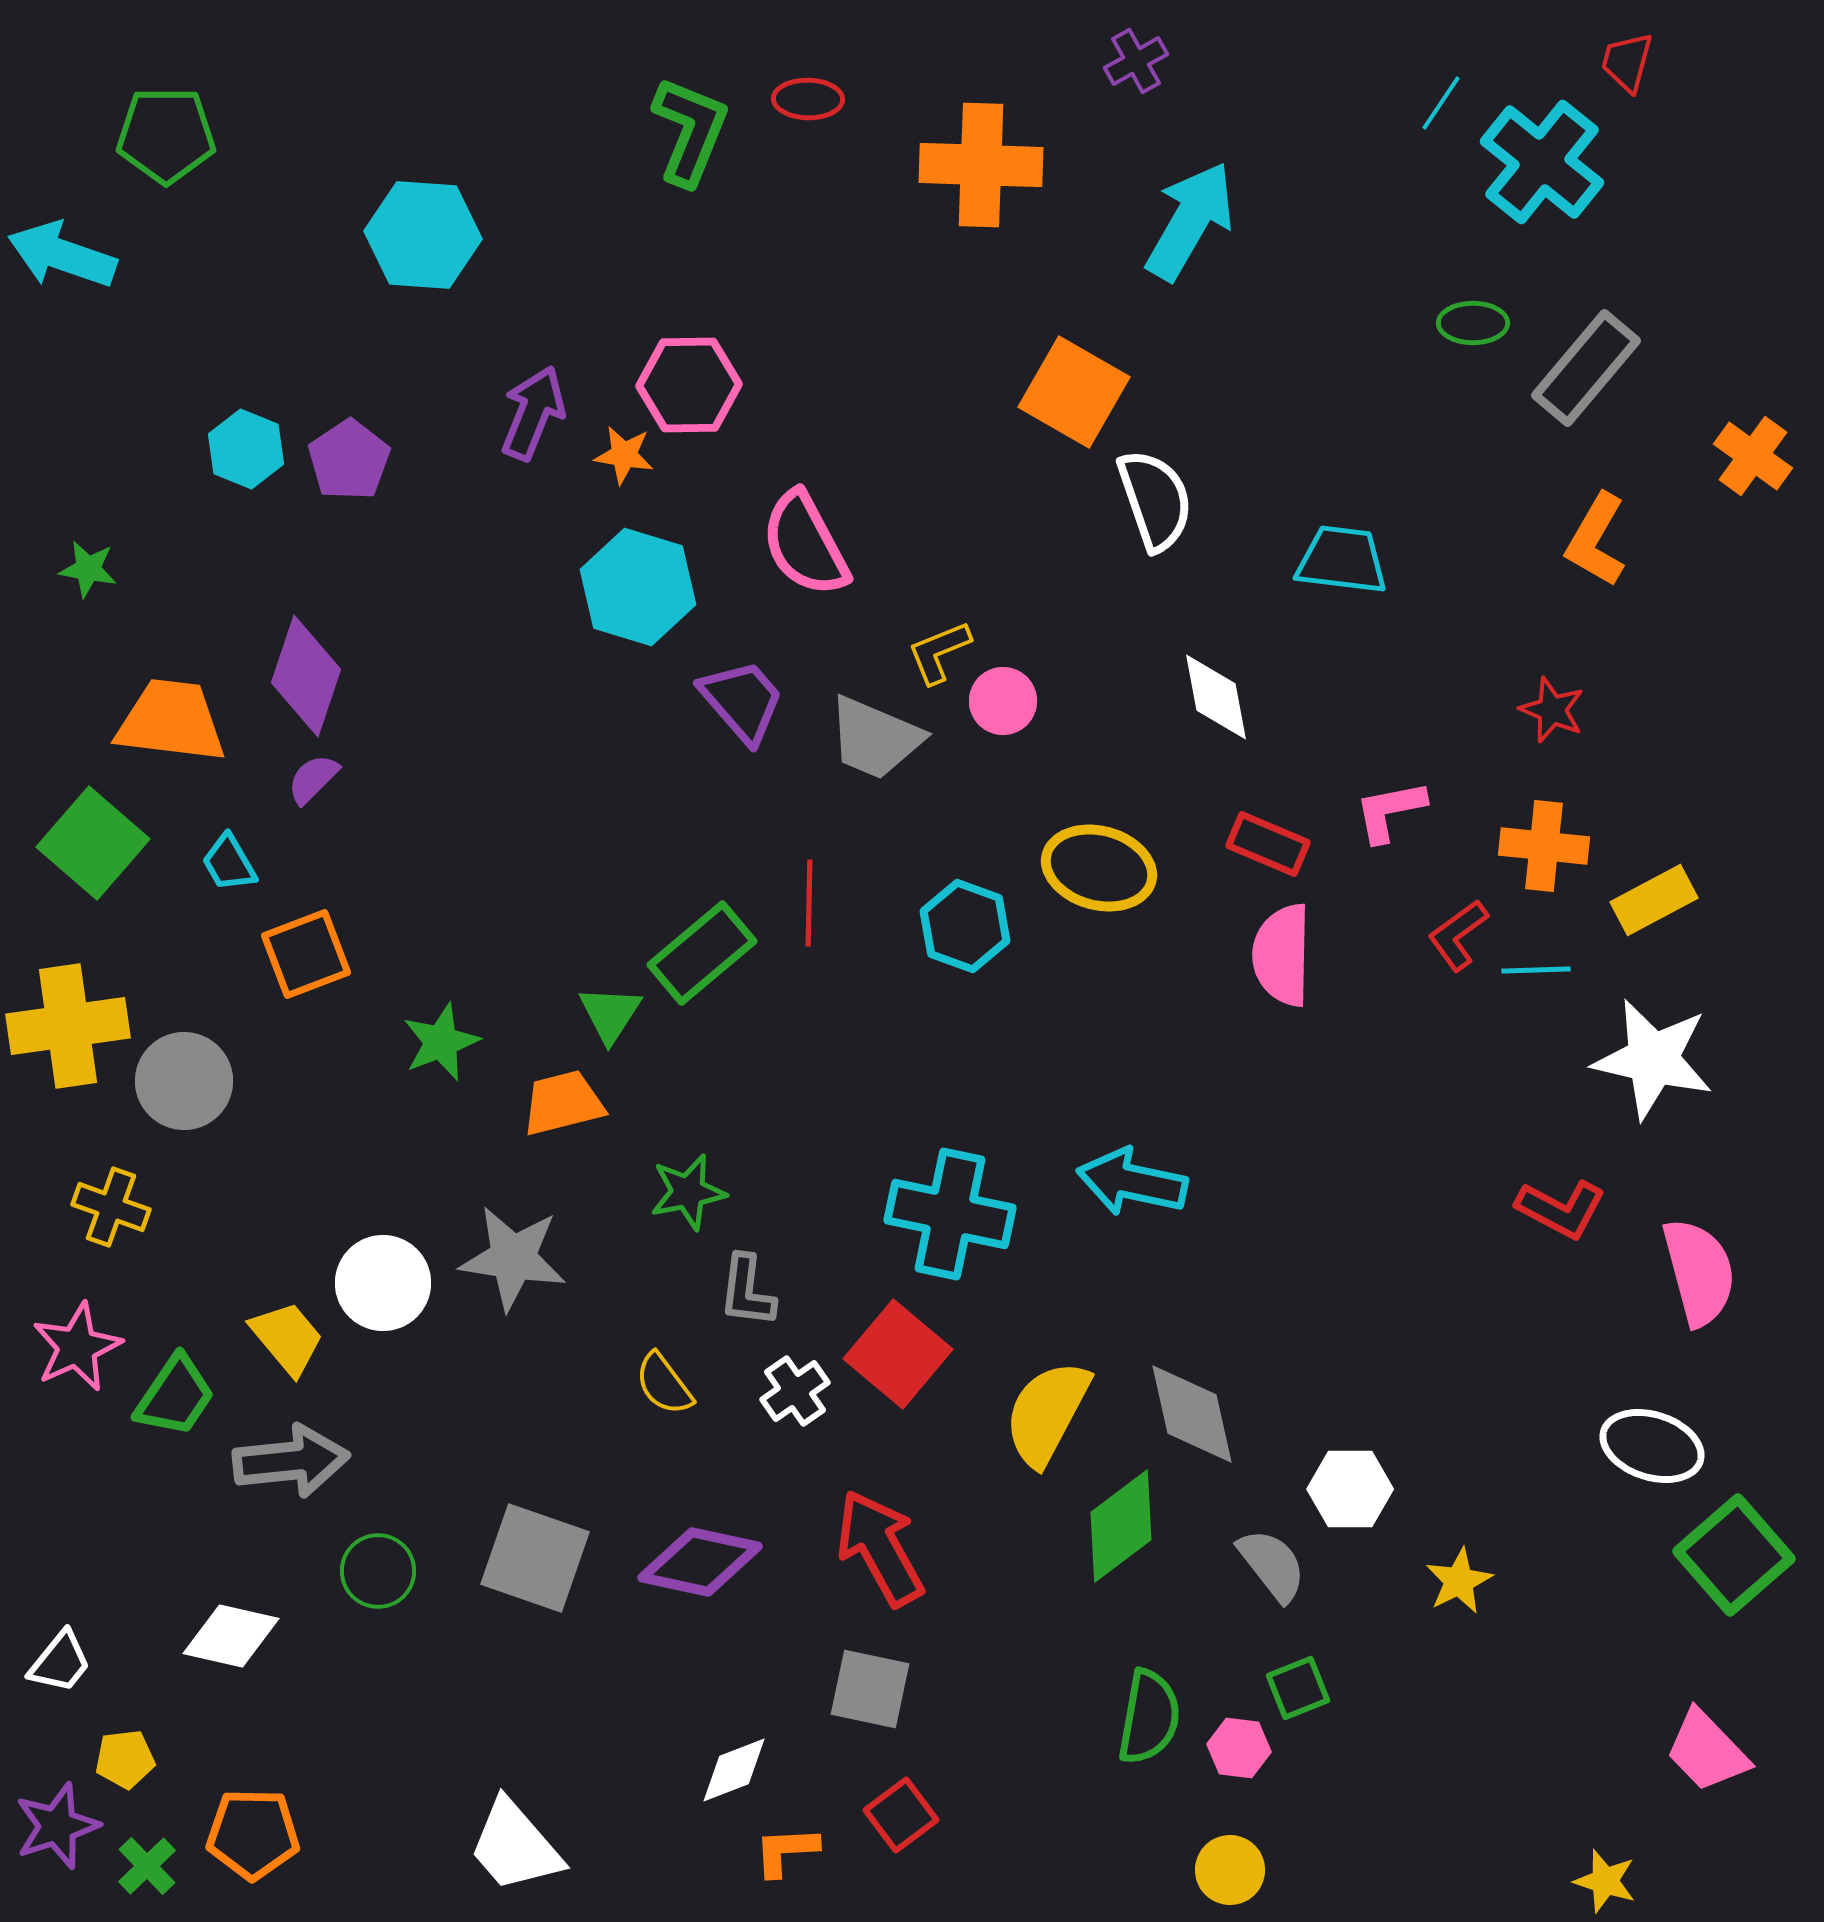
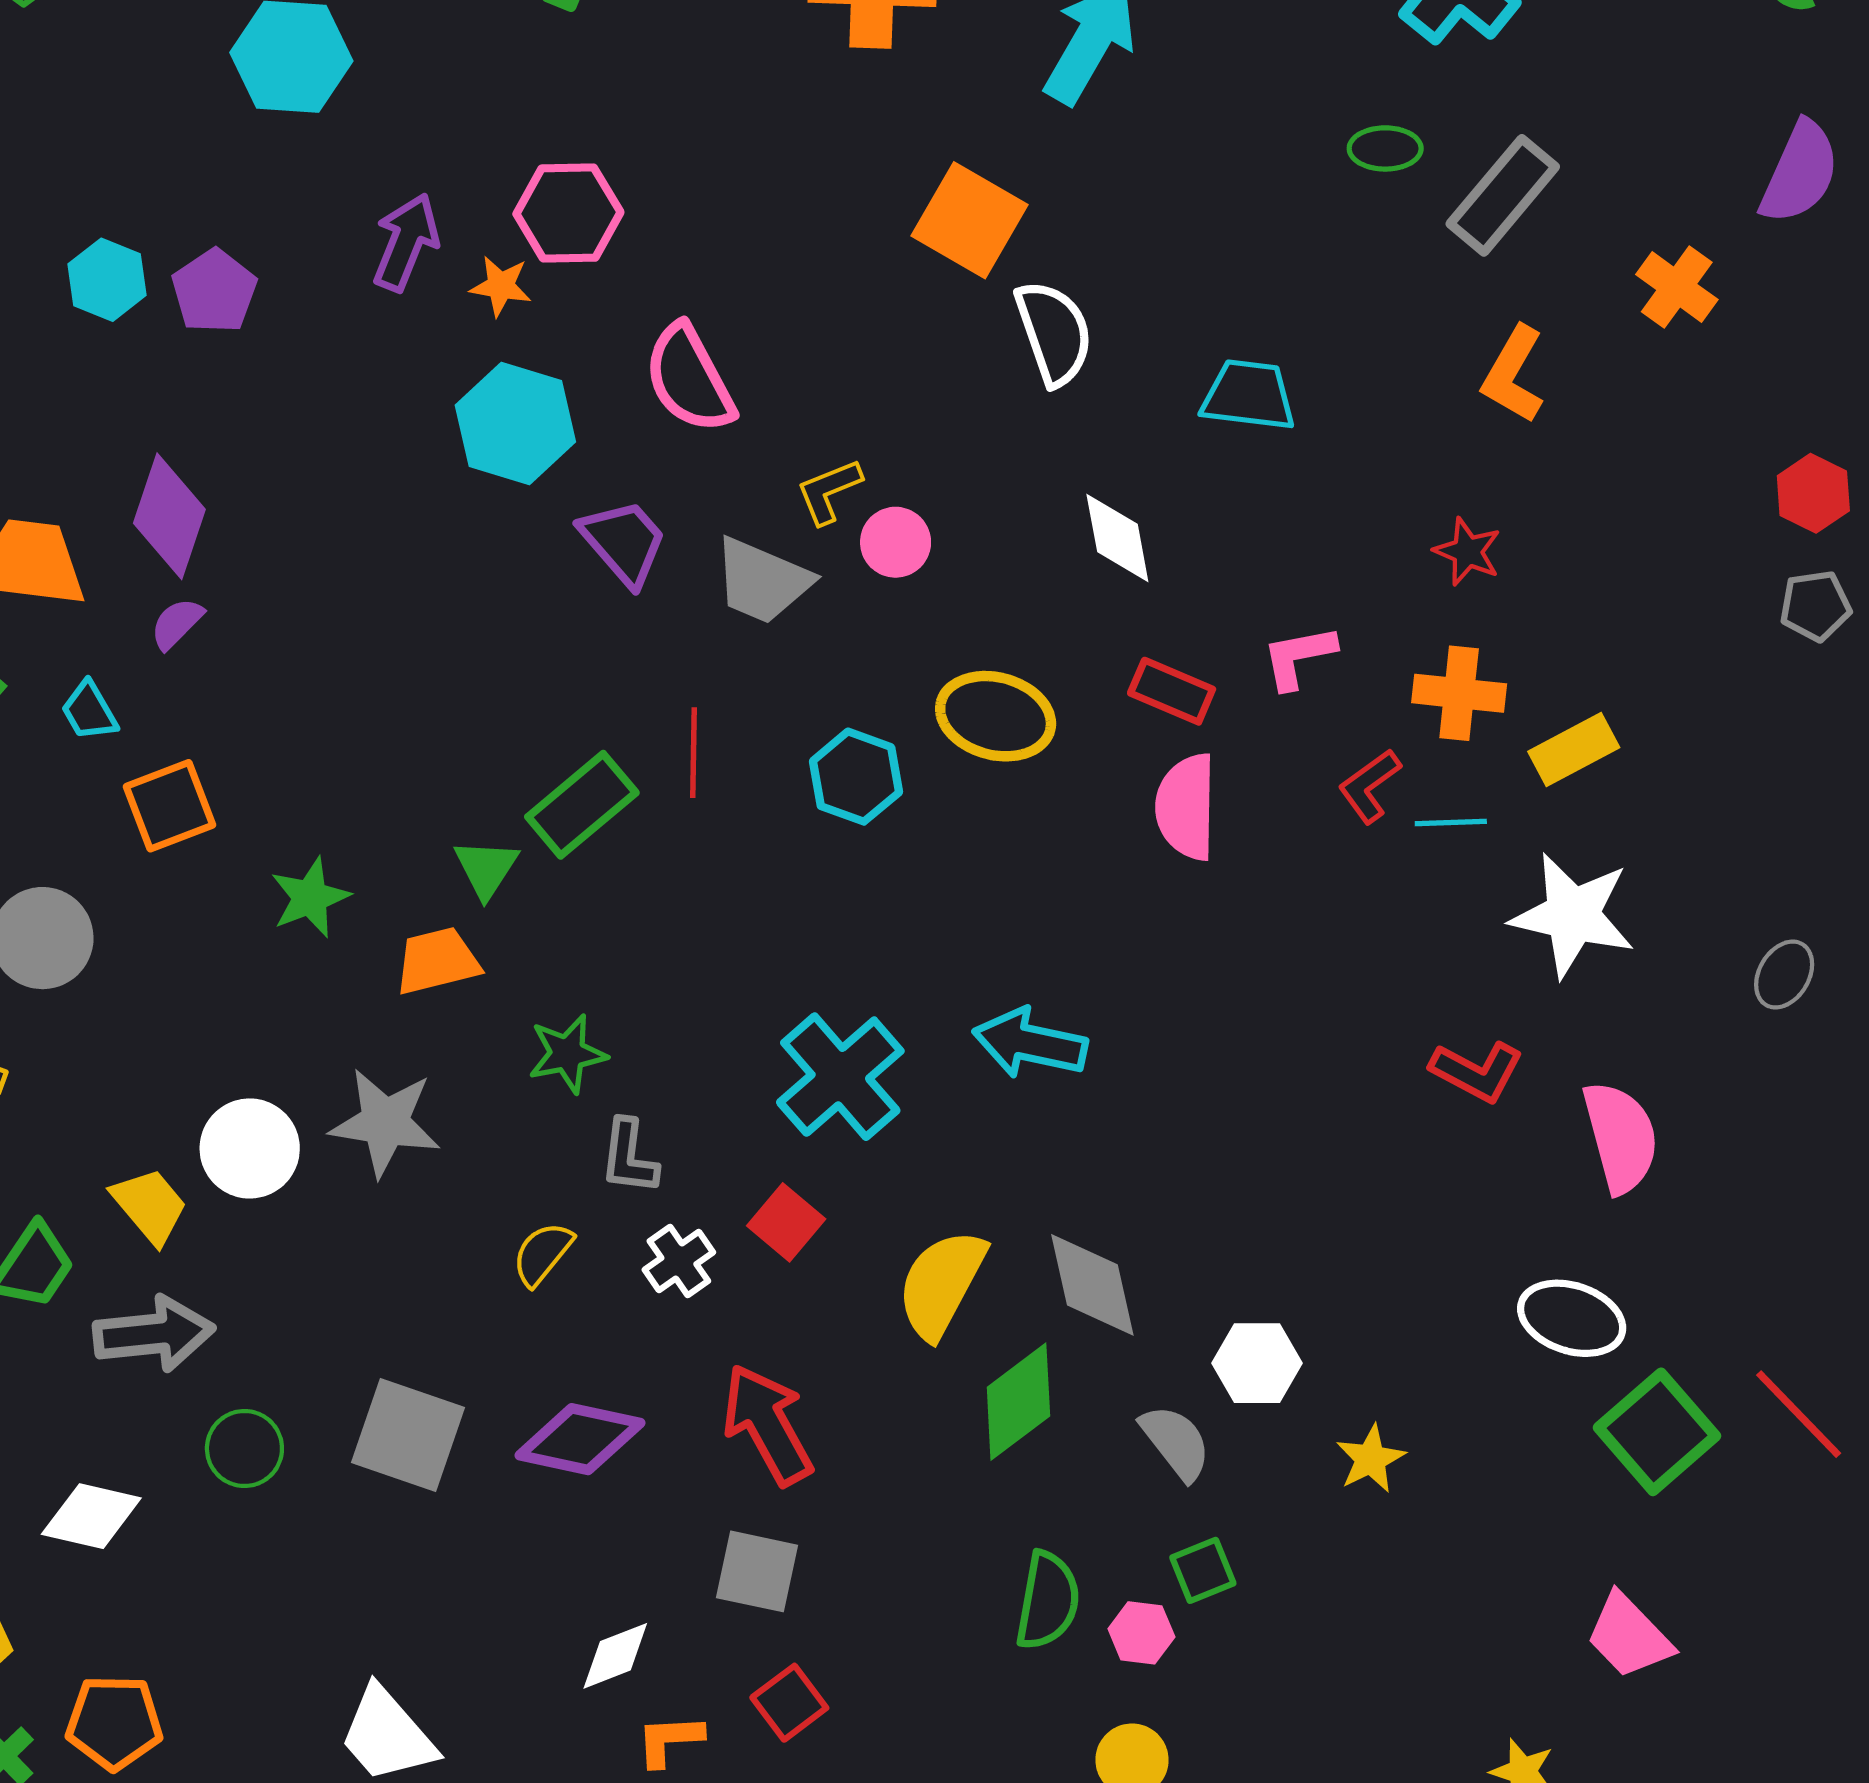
cyan cross: (950, 1214) -> (840, 1077), turned 37
red square: (898, 1354) -> (786, 1222), size x0.7
yellow semicircle: (664, 1384) -> (542, 1254), turned 76

